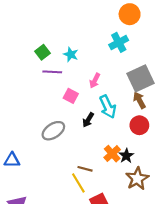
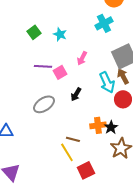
purple line: (52, 72) -> (43, 66), moved
pink square: (71, 96) -> (60, 72), turned 32
cyan arrow: (108, 107) -> (107, 82), moved
orange cross: (112, 154) -> (98, 125), turned 35

